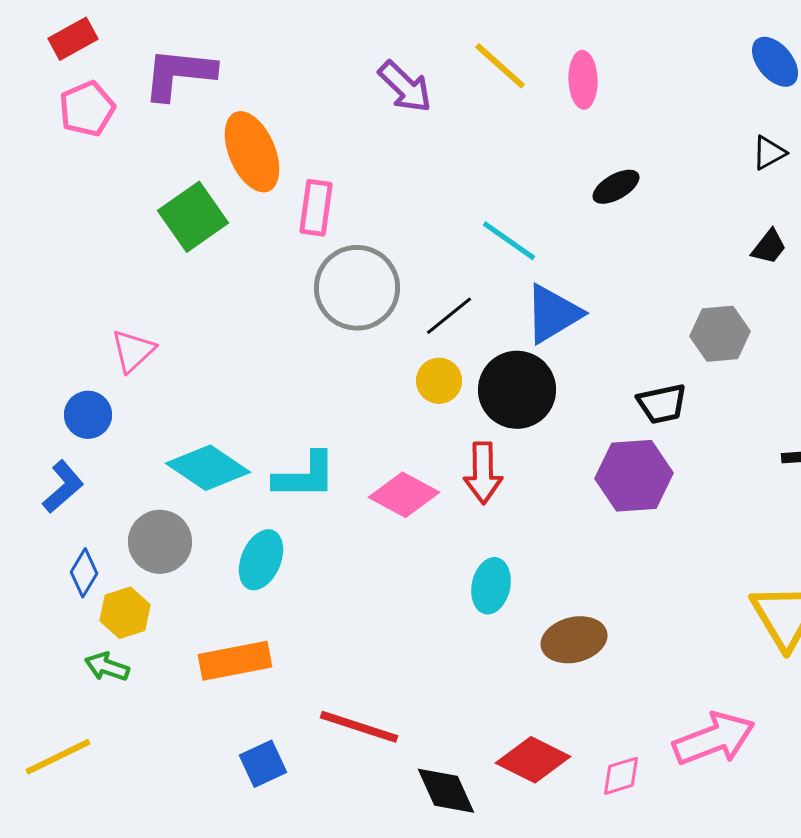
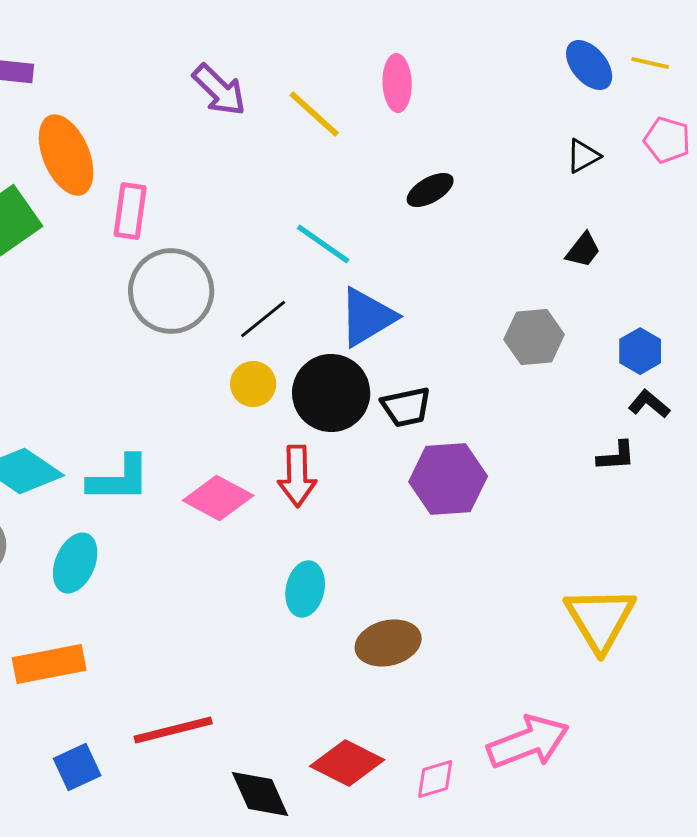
yellow line: (500, 66) -> (314, 114), moved
black trapezoid: (662, 404) -> (406, 407), moved
red line: (359, 727) -> (173, 730), turned -32

